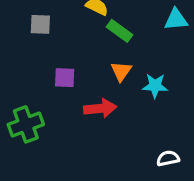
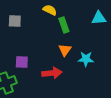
green rectangle: (119, 31) -> (64, 25), turned 35
purple square: (65, 78) -> (22, 62), moved

